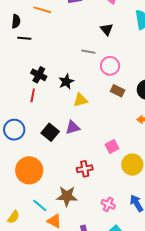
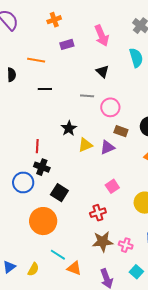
black line: (24, 38) -> (45, 89), moved
black cross: (39, 75) -> (42, 167), moved
purple triangle: (73, 127) -> (107, 147), moved
black square: (50, 132) -> (59, 193), moved
pink square: (112, 146) -> (112, 186), moved
brown star: (67, 196) -> (103, 242), moved

